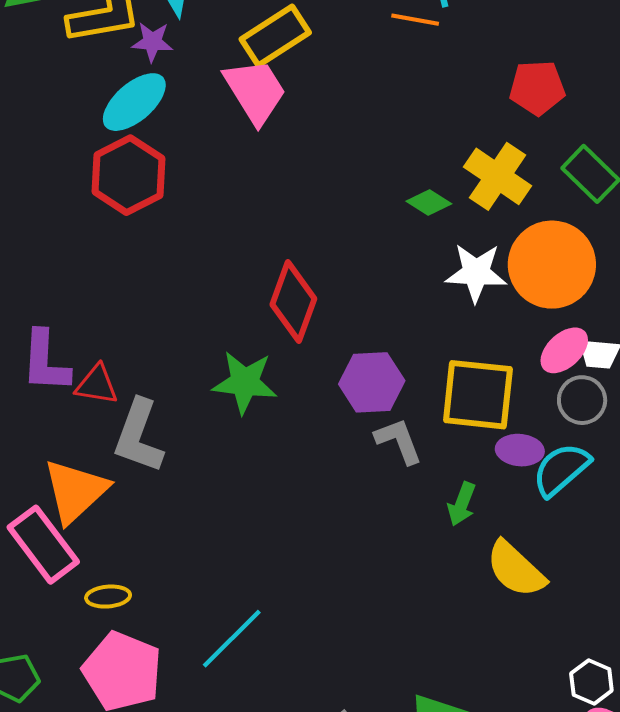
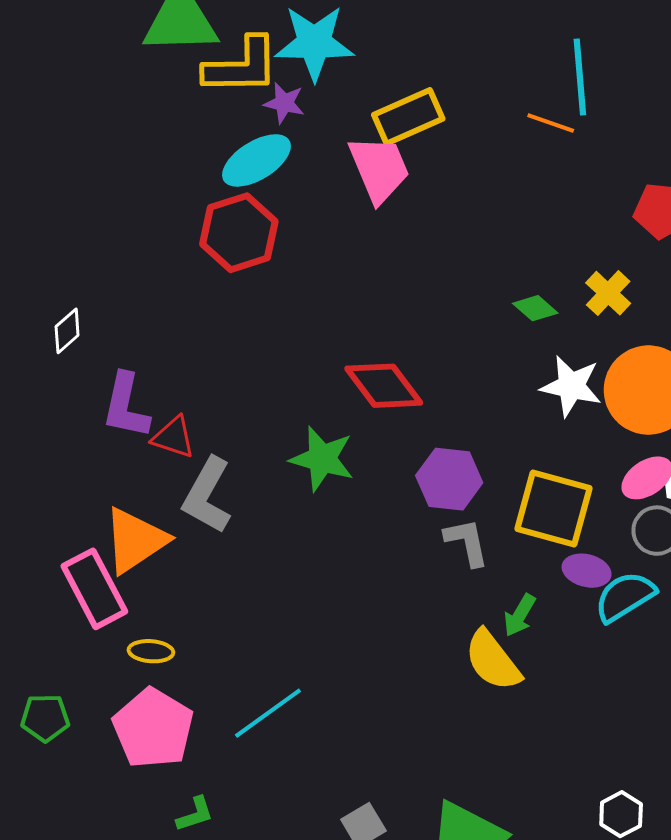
yellow cross: (498, 176) -> (608, 293), size x0.7
red diamond: (293, 302) -> (384, 386), turned -66
yellow semicircle: (516, 569) -> (493, 661), moved

